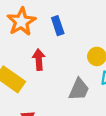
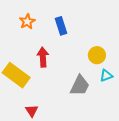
orange star: (21, 22) -> (27, 21), size x0.6

